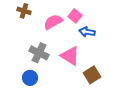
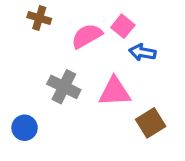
pink triangle: (70, 56) -> (115, 92), turned -35
blue circle: (30, 78) -> (25, 128), moved

